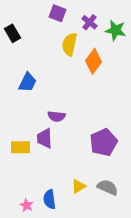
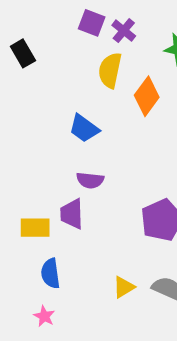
purple cross: (90, 22) -> (124, 31), moved
blue trapezoid: (28, 82) -> (84, 128), moved, turned 100
blue semicircle: (50, 199) -> (50, 273), moved

